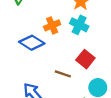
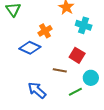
cyan cross: (79, 25) -> (84, 25), moved

